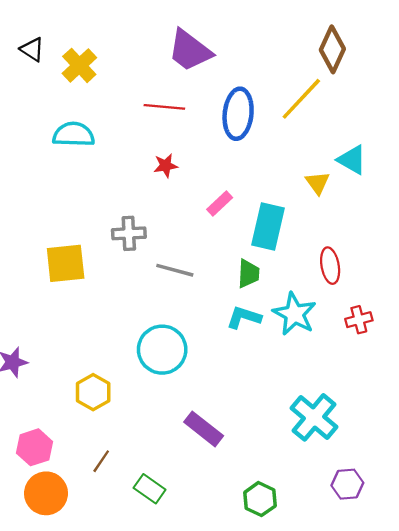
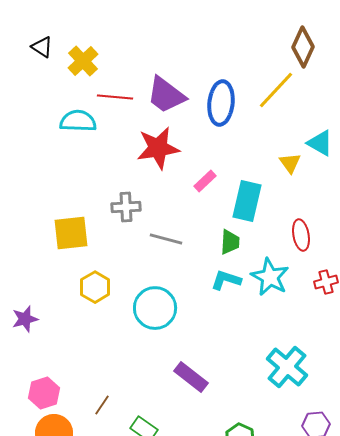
purple trapezoid: (190, 51) -> (166, 95), moved
red line: (164, 107) -> (115, 97), moved
red star: (166, 166) -> (158, 148), size x2.0
yellow hexagon: (93, 392) -> (95, 287), moved

